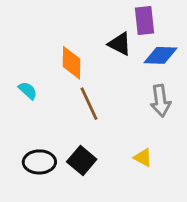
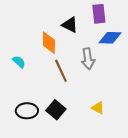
black triangle: (120, 44) -> (70, 25), moved
gray arrow: (161, 101) -> (88, 59), moved

